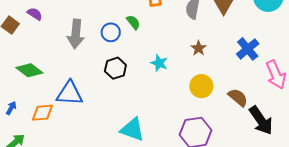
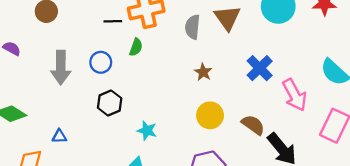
green semicircle: (133, 22) -> (136, 47), moved, turned 63
cyan star: (159, 63) -> (147, 131), moved
blue triangle: (70, 93) -> (59, 136), size x0.5

